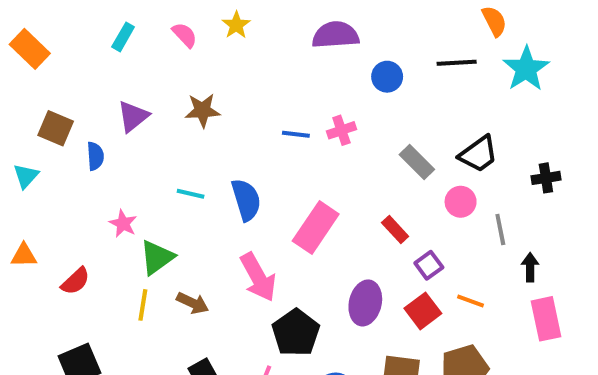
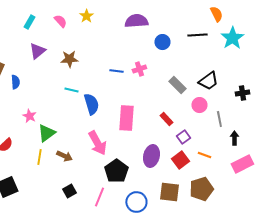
purple triangle: (133, 116) -> (37, 51), moved
cyan line: (191, 194) -> (71, 90), moved
pink rectangle: (316, 228) -> (126, 118), turned -30
pink rectangle: (546, 319) -> (242, 164), turned 75

